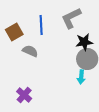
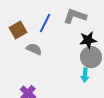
gray L-shape: (71, 18) -> (75, 16), turned 45
blue line: (41, 25) -> (45, 23), turned 30

